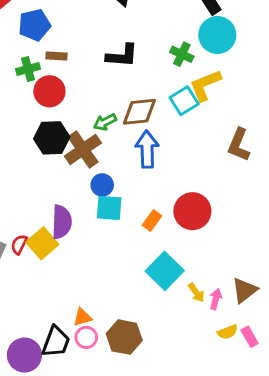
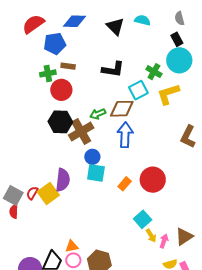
cyan square: (184, 101) -> (138, 90), moved
cyan square: (165, 271) -> (143, 219), moved, size x0.7

